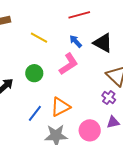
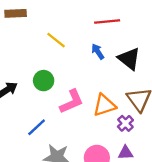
pink L-shape: (69, 64) -> (72, 102), moved
orange triangle: (60, 107) -> (104, 105), moved

